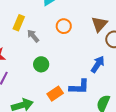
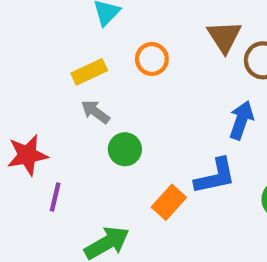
yellow rectangle: (19, 23) -> (89, 72), moved, turned 56
gray arrow: (33, 36) -> (95, 112), moved

